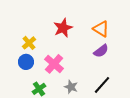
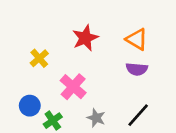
purple semicircle: (101, 51) -> (137, 69), turned 42
blue circle: (26, 62) -> (30, 106), moved

